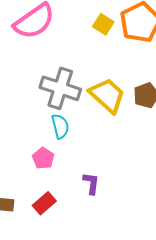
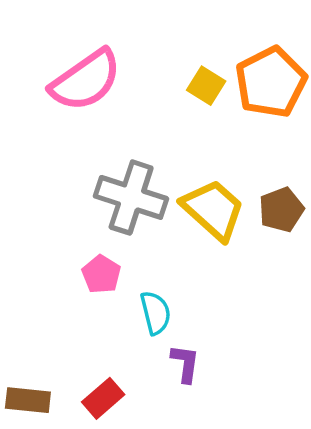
cyan semicircle: (60, 126) -> (156, 313), moved
pink pentagon: (43, 158) -> (101, 274), moved

